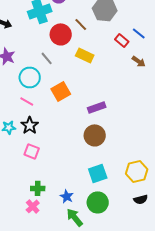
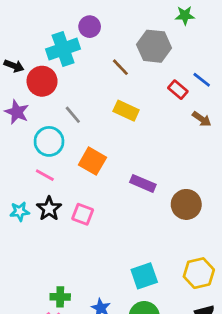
red circle: (61, 34) -> (42, 81), moved
orange square: (61, 91) -> (92, 161), turned -30
purple rectangle: (97, 107) -> (143, 183), turned 42
brown circle: (95, 135) -> (186, 204), moved
pink square: (32, 151) -> (83, 214), moved

